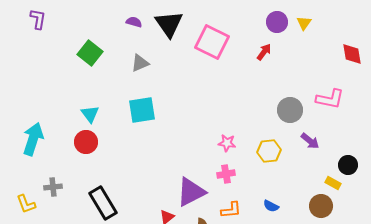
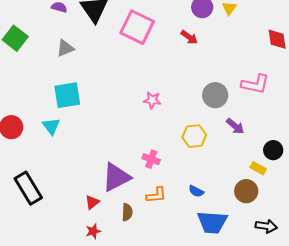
red arrow: (264, 52) -> (189, 37), turned 90
cyan triangle: (90, 114) -> (51, 126), moved
pink star: (227, 143) -> (152, 100), moved
pink cross: (226, 174) -> (151, 159), turned 30

